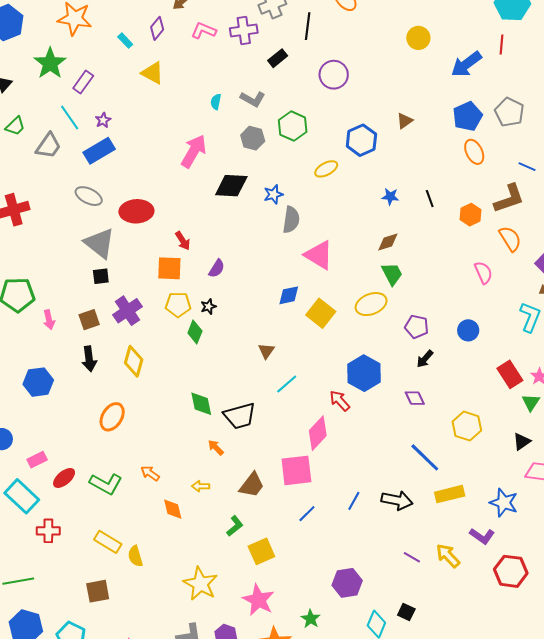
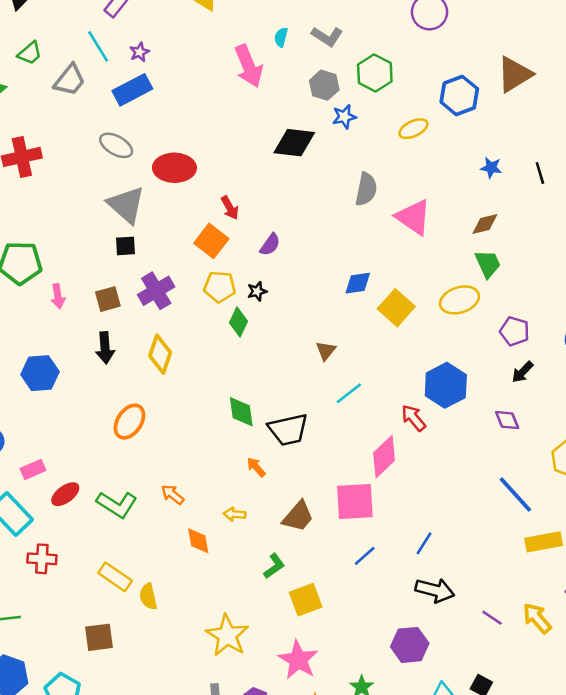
brown triangle: (405, 121) -> (514, 74), size x1.8
pink arrow: (194, 151) -> (249, 66), moved, turned 124
blue star: (273, 194) -> (344, 117), moved
pink triangle: (319, 255) -> (413, 217), moved
orange square: (169, 268) -> (211, 241), turned 32
black arrow: (397, 500) -> (435, 590), moved

